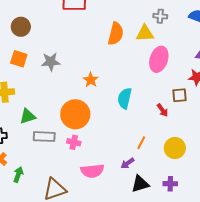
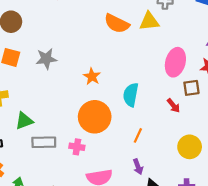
orange semicircle: (116, 34) -> (117, 24), turned 105
pink ellipse: (159, 59) -> (175, 62), moved
orange circle: (75, 114) -> (95, 117), moved
orange line: (141, 143) -> (138, 135), moved
purple arrow: (128, 163) -> (138, 167), turned -72

